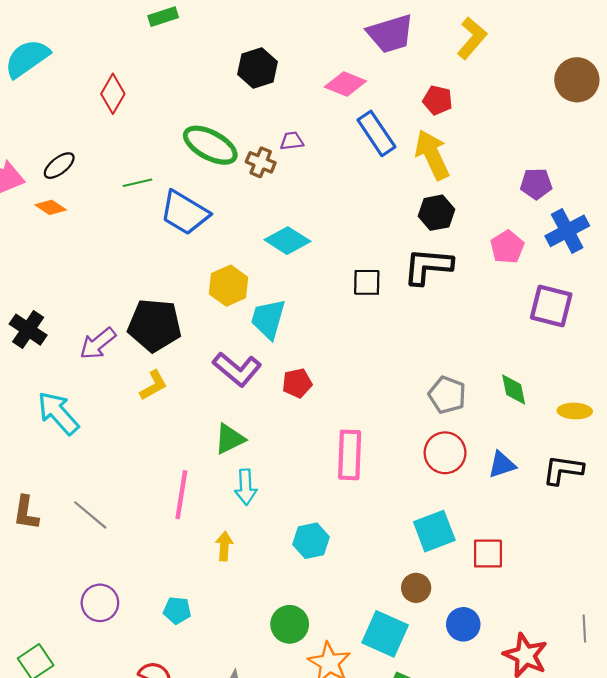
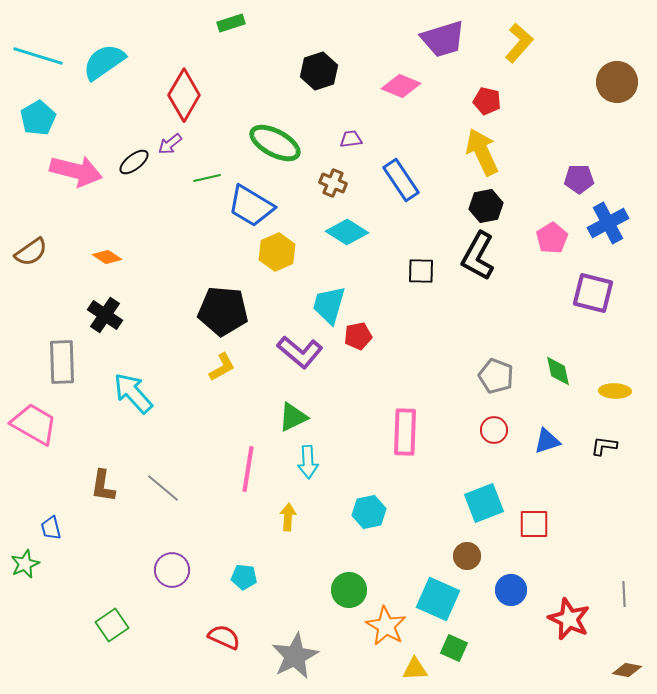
red diamond: (113, 94) -> (184, 95), size x1.4
blue rectangle: (376, 133) -> (401, 180), moved
brown cross: (261, 162) -> (333, 183), moved
orange diamond: (51, 207) -> (107, 257), moved
black L-shape: (428, 266) -> (478, 256), turned -66
yellow hexagon: (229, 286) -> (277, 252), moved
purple arrow: (98, 343) -> (170, 144), moved, size x0.7
red pentagon: (297, 383) -> (358, 336), moved
red circle: (445, 453) -> (494, 430), size x0.7
black L-shape: (563, 470) -> (604, 446), size x0.7

